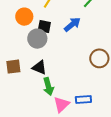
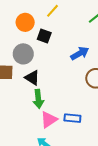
blue arrow: (72, 24) -> (80, 53), moved
gray circle: (37, 39) -> (23, 54), moved

